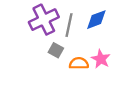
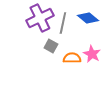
blue diamond: (96, 20) -> (88, 18), turned 60

